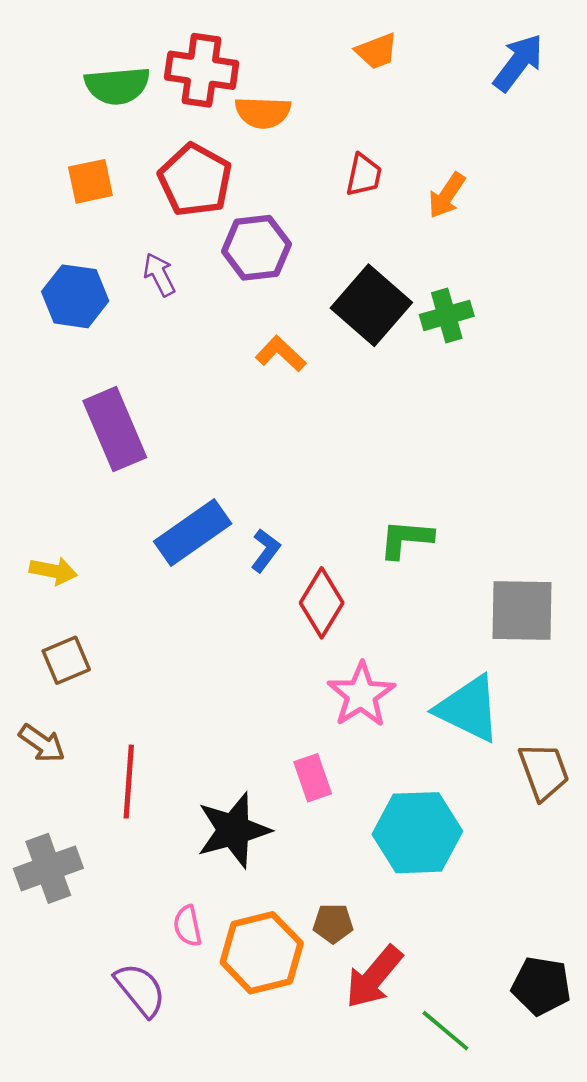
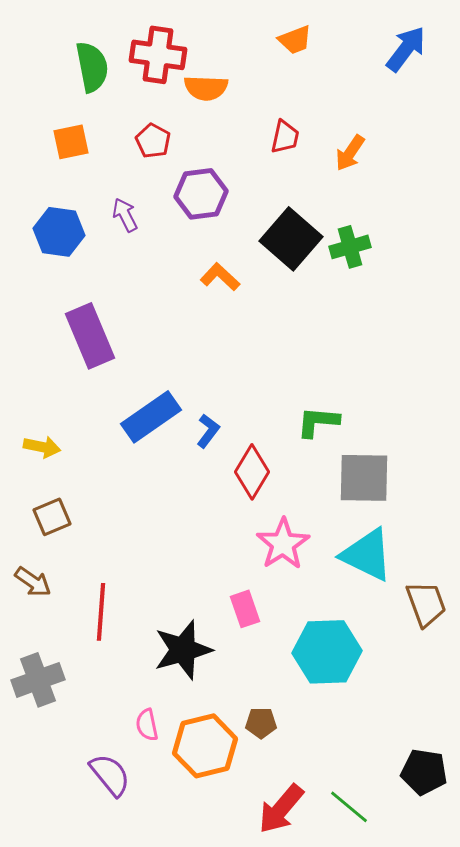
green semicircle: (117, 86) -> (92, 67), turned -96
red pentagon: (195, 180) -> (153, 141), size x0.6
gray square: (522, 610) -> (364, 478), moved
red arrow: (374, 977) -> (281, 809), moved

